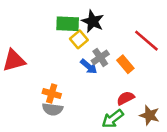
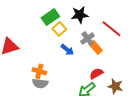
black star: (93, 21) -> (80, 15), moved, turned -30
green rectangle: (68, 24) -> (50, 17), turned -36
gray cross: (100, 57) -> (88, 39), moved

